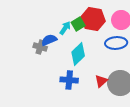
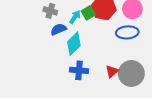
gray cross: (40, 47) -> (50, 11), moved
cyan diamond: (78, 54) -> (74, 44), moved

